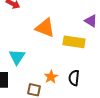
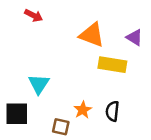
orange triangle: (45, 28) -> (92, 35), moved

